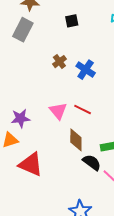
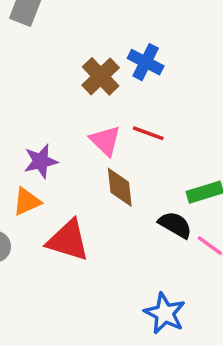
brown cross: (59, 62) -> (101, 76), moved, size x1.5
brown diamond: (76, 140) -> (120, 187), moved

